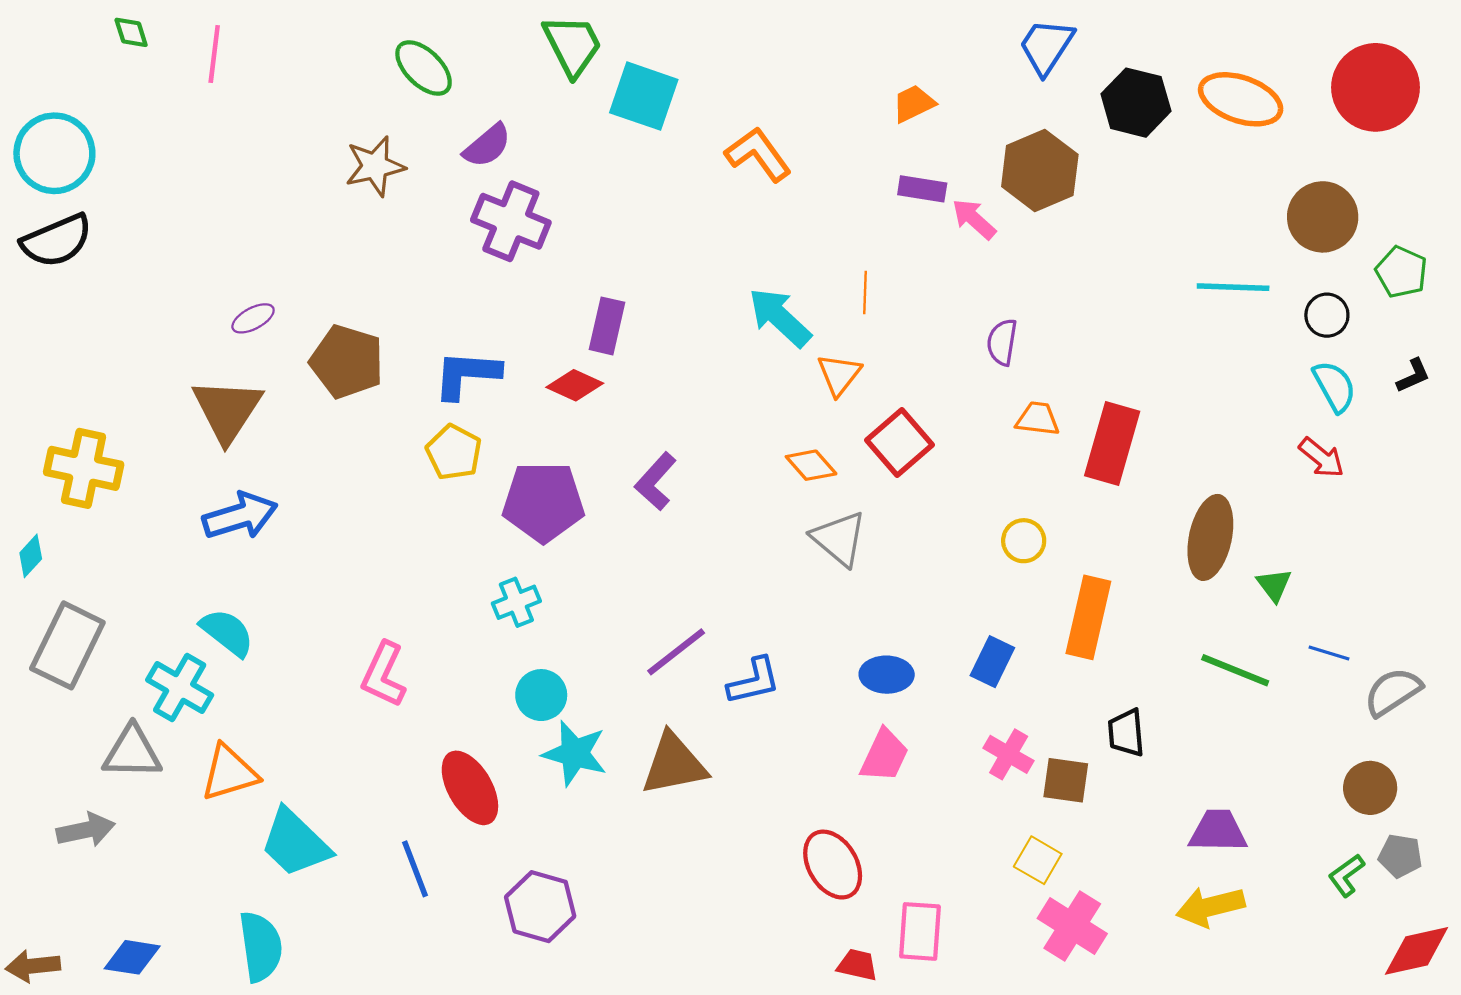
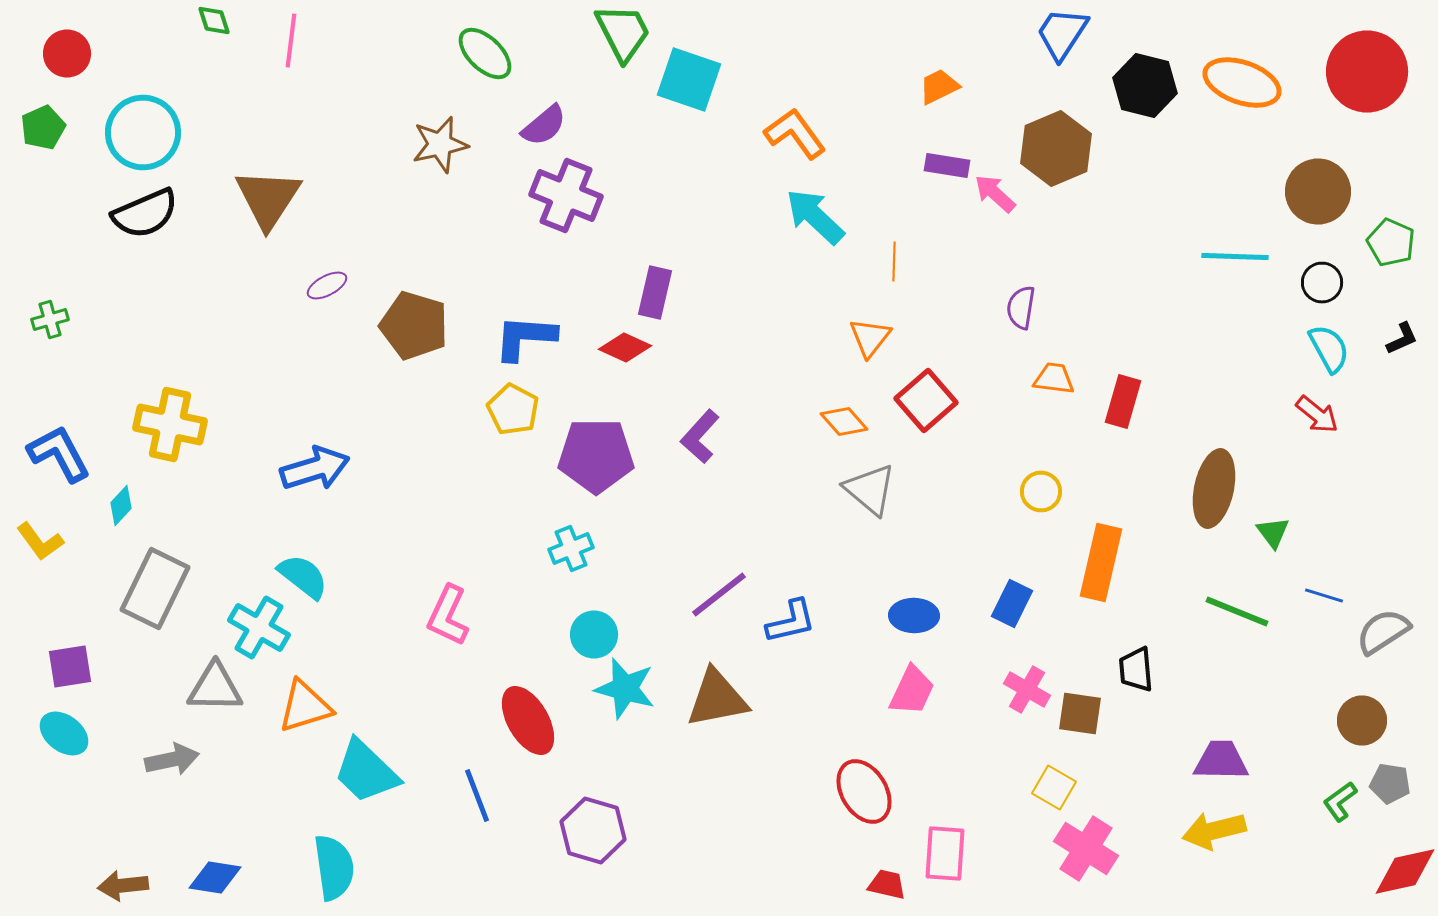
cyan arrow: (780, 317) -> (815, 216), moved
brown triangle: (227, 410) -> (268, 198), moved
red rectangle: (1112, 444) -> (1123, 402), size x0.7

